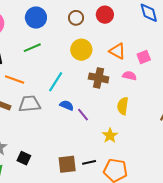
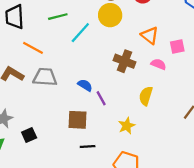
yellow circle: (81, 50) -> (110, 15), moved
cyan line: (56, 82) -> (80, 33), moved
black square: (24, 158) -> (29, 135), turned 32
black line: (89, 162) -> (88, 146), moved
brown square: (67, 164) -> (77, 120), moved

